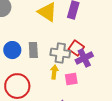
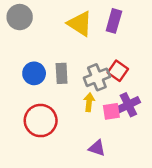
gray cross: (60, 53) -> (97, 77), turned -30
purple cross: (84, 58) -> (128, 105), moved

